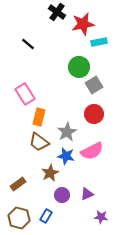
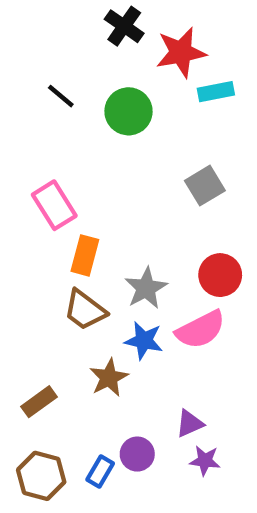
green circle: (79, 67) -> (128, 111), moved
red circle: (94, 114) -> (220, 275), moved
purple circle: (62, 195) -> (137, 454), moved
purple star: (101, 217) -> (205, 461), moved

